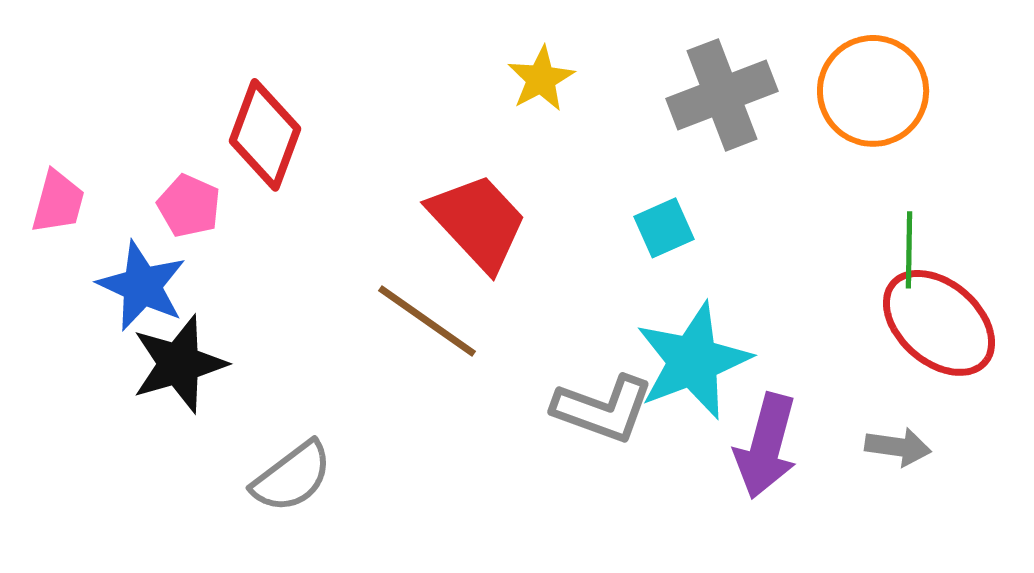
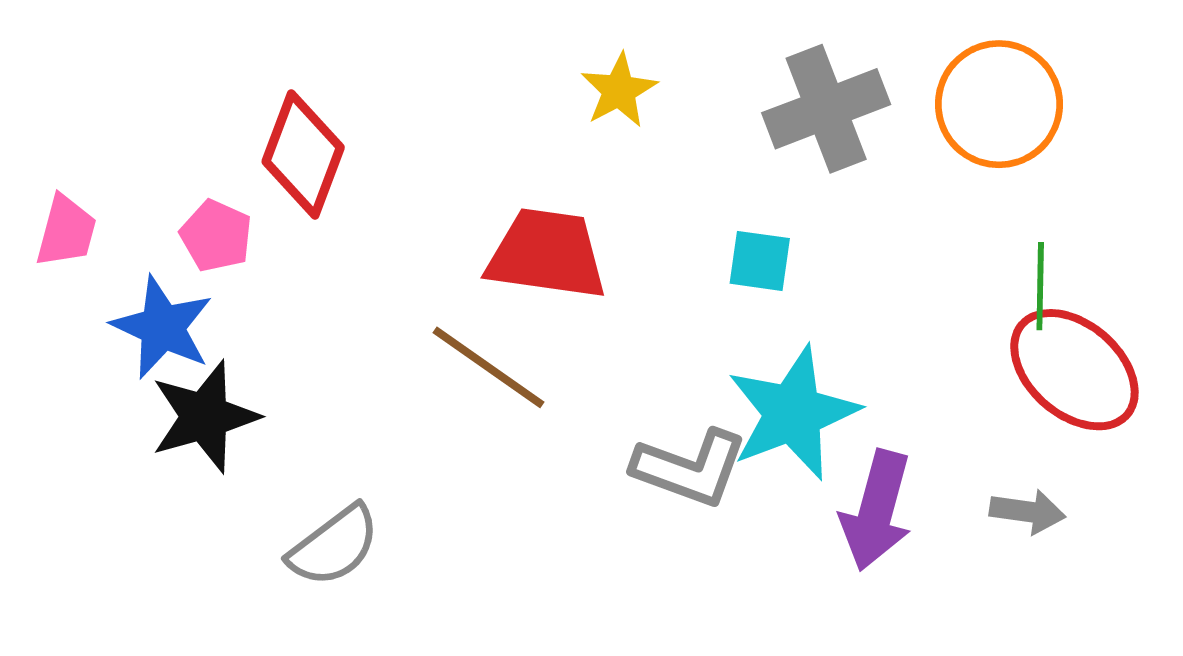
red trapezoid: (478, 222) -> (547, 254), turned -39
cyan square: (664, 228) -> (760, 261), turned 32

